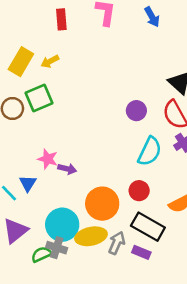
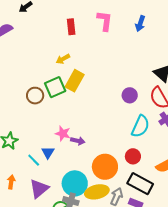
blue arrow: (152, 17) -> (140, 24), turned 49
yellow rectangle: (21, 62) -> (75, 81), moved

